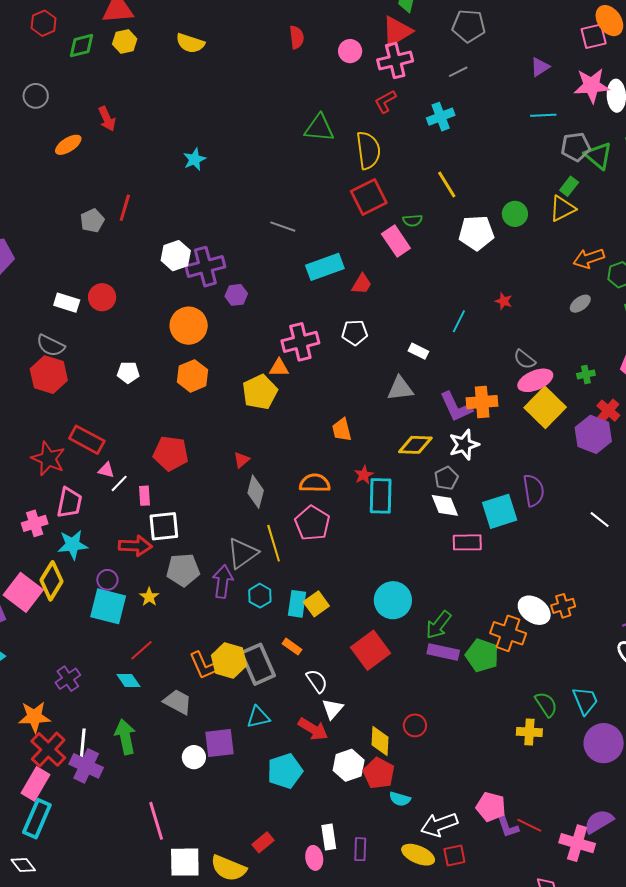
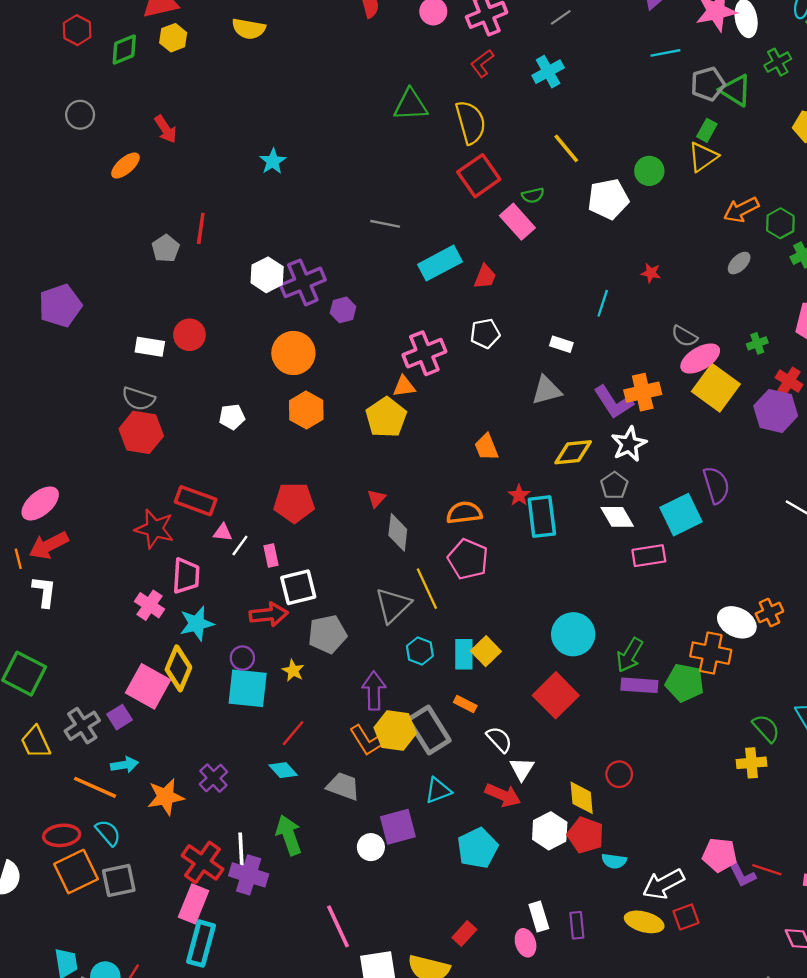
pink cross: (35, 523) -> (149, 605), turned -30
purple arrow: (223, 581) -> (374, 691), moved
orange star: (34, 717) -> (166, 797), moved

